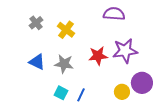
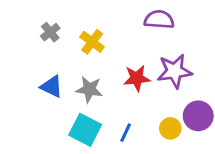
cyan square: (61, 93) -> (85, 130), size x1.6
blue line: (81, 95) -> (126, 133), moved

